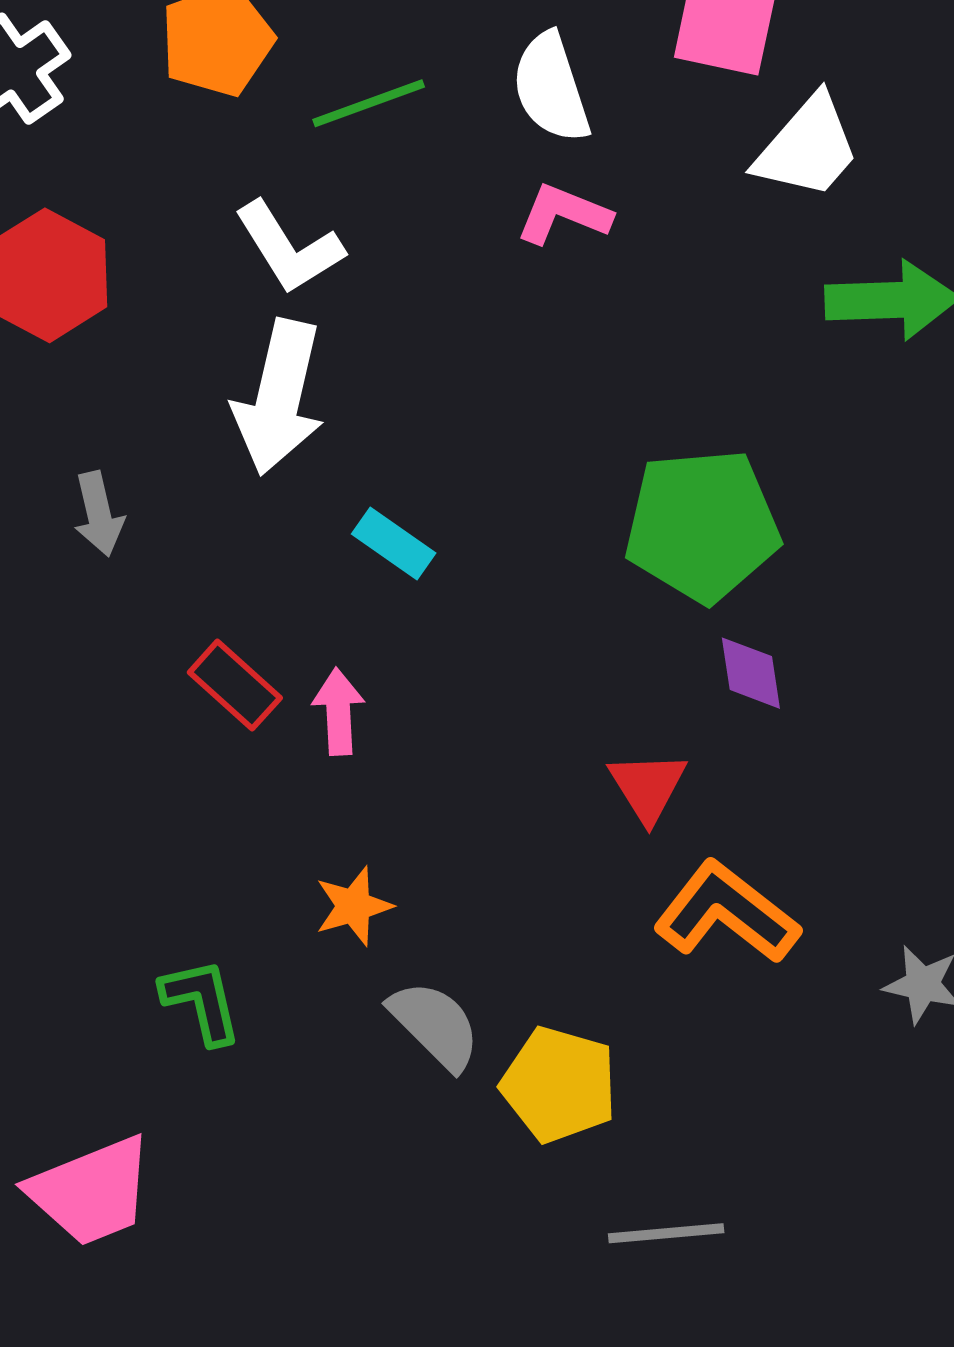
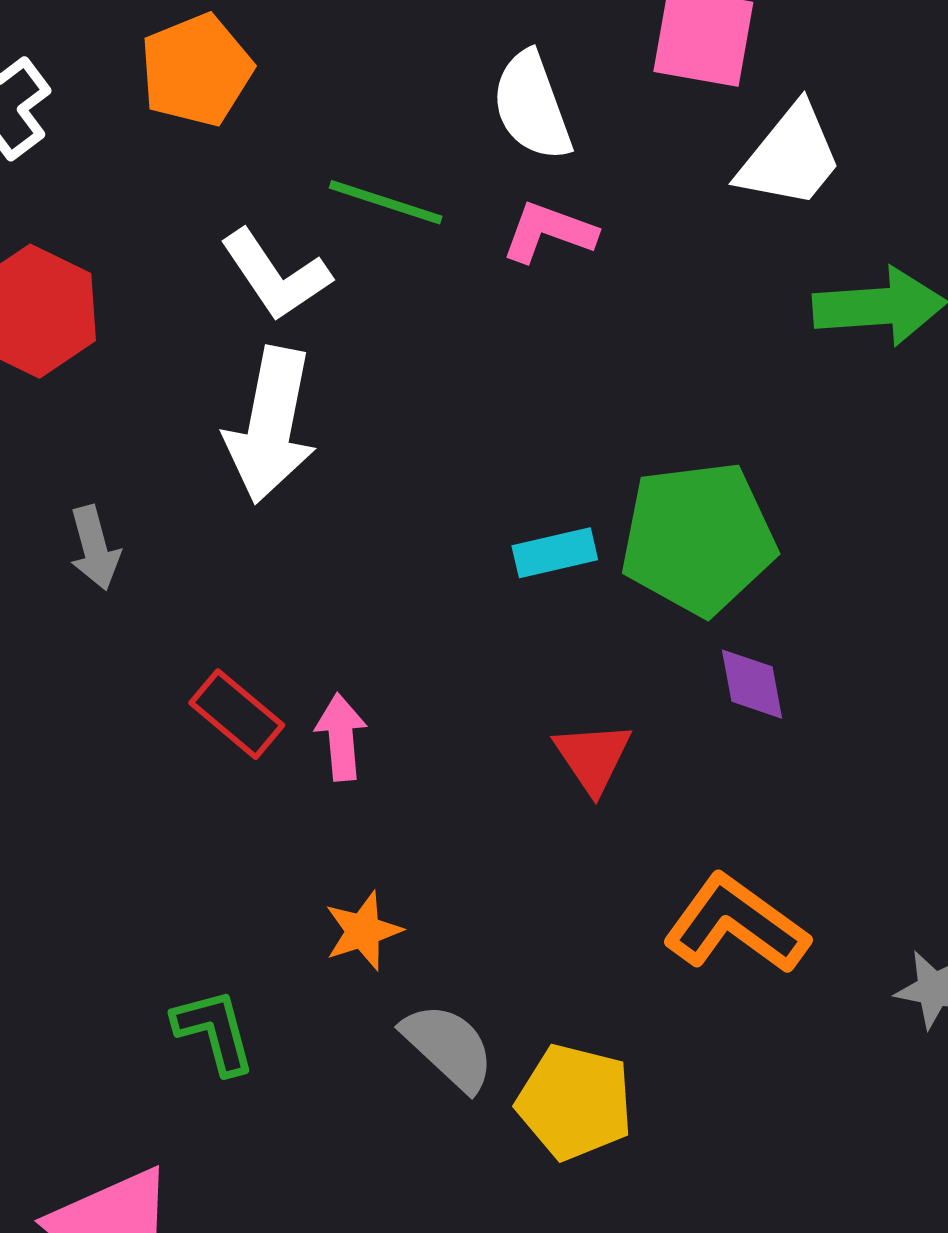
green line: (369, 103) -> (386, 202), moved, turned 40
cyan rectangle: (394, 544) -> (555, 553), moved, turned -46
red triangle: (648, 787) -> (593, 757), moved

